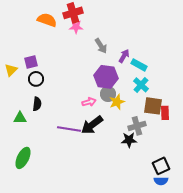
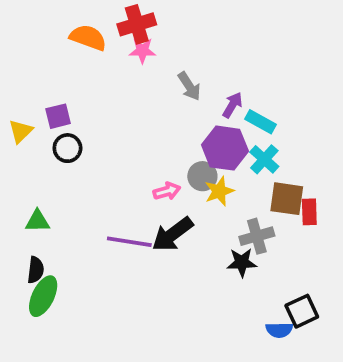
purple hexagon: (106, 77) -> (225, 148), moved
black semicircle: (37, 104) -> (36, 270), moved
blue semicircle: (161, 181) -> (279, 330), moved

